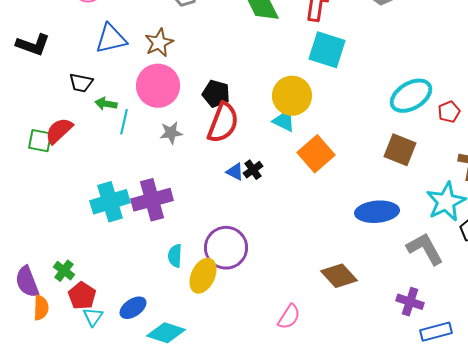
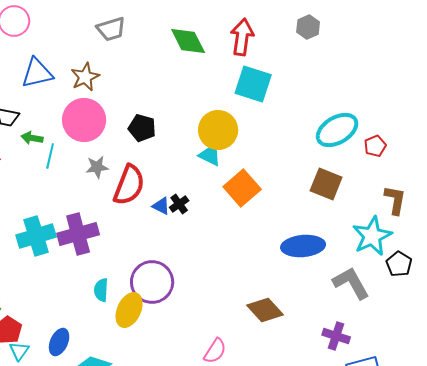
red semicircle: (223, 123) -> (129, 185), moved
blue ellipse: (133, 308) -> (59, 342), turned -32

